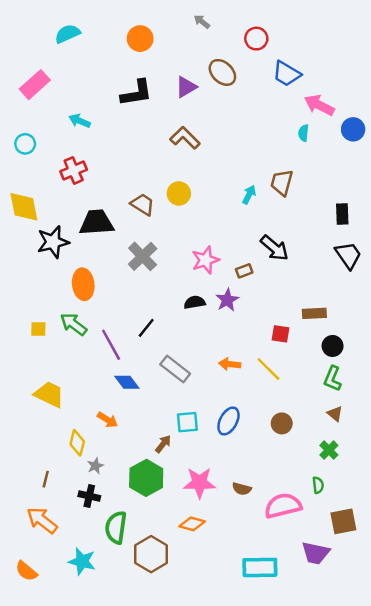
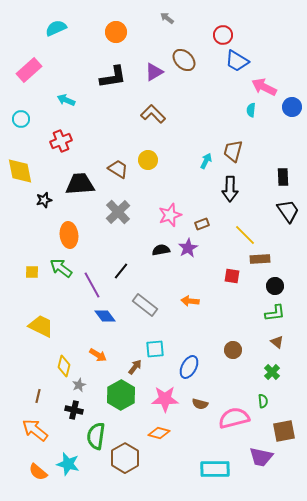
red circle: (256, 39) -> (223, 35), moved
black star: (53, 242) -> (44, 200), size x0.6
black arrow: (274, 248) -> (230, 189), moved, turned 50
yellow line: (268, 369) -> (245, 235), moved
green L-shape: (333, 379) -> (275, 313), turned -120
orange arrow: (107, 420) -> (98, 355), moved
blue ellipse: (228, 421) -> (189, 367), moved
orange semicircle: (26, 571) -> (38, 472), moved

